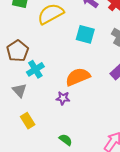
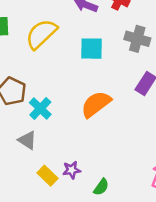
purple star: (63, 98) -> (72, 170), moved
green semicircle: (66, 140) -> (101, 187), turned 104

